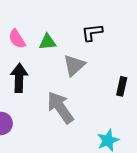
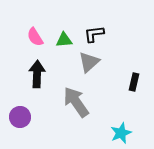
black L-shape: (92, 32) -> (94, 34), moved

